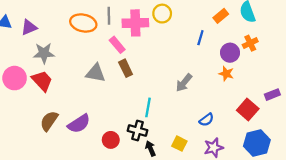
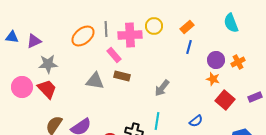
orange rectangle: (221, 16) -> (187, 27), moved
orange ellipse: (83, 23) -> (83, 36), turned -50
orange cross: (250, 43) -> (238, 62), moved
brown rectangle: (126, 68) -> (122, 76), turned -49
gray arrow: (184, 83) -> (162, 88), moved
cyan line: (148, 107) -> (157, 121), moved
red square: (248, 110) -> (225, 100), moved

